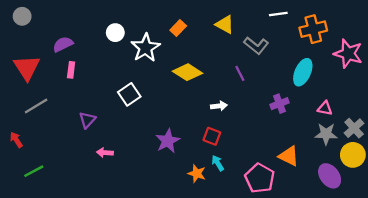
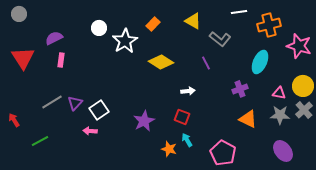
white square: (129, 94) -> (99, 110), moved
gray line: (36, 106) -> (52, 102), moved
yellow circle: (353, 155) -> (303, 86), moved
orange triangle: (289, 156) -> (248, 119), moved
green line: (34, 171) -> (40, 141), moved

